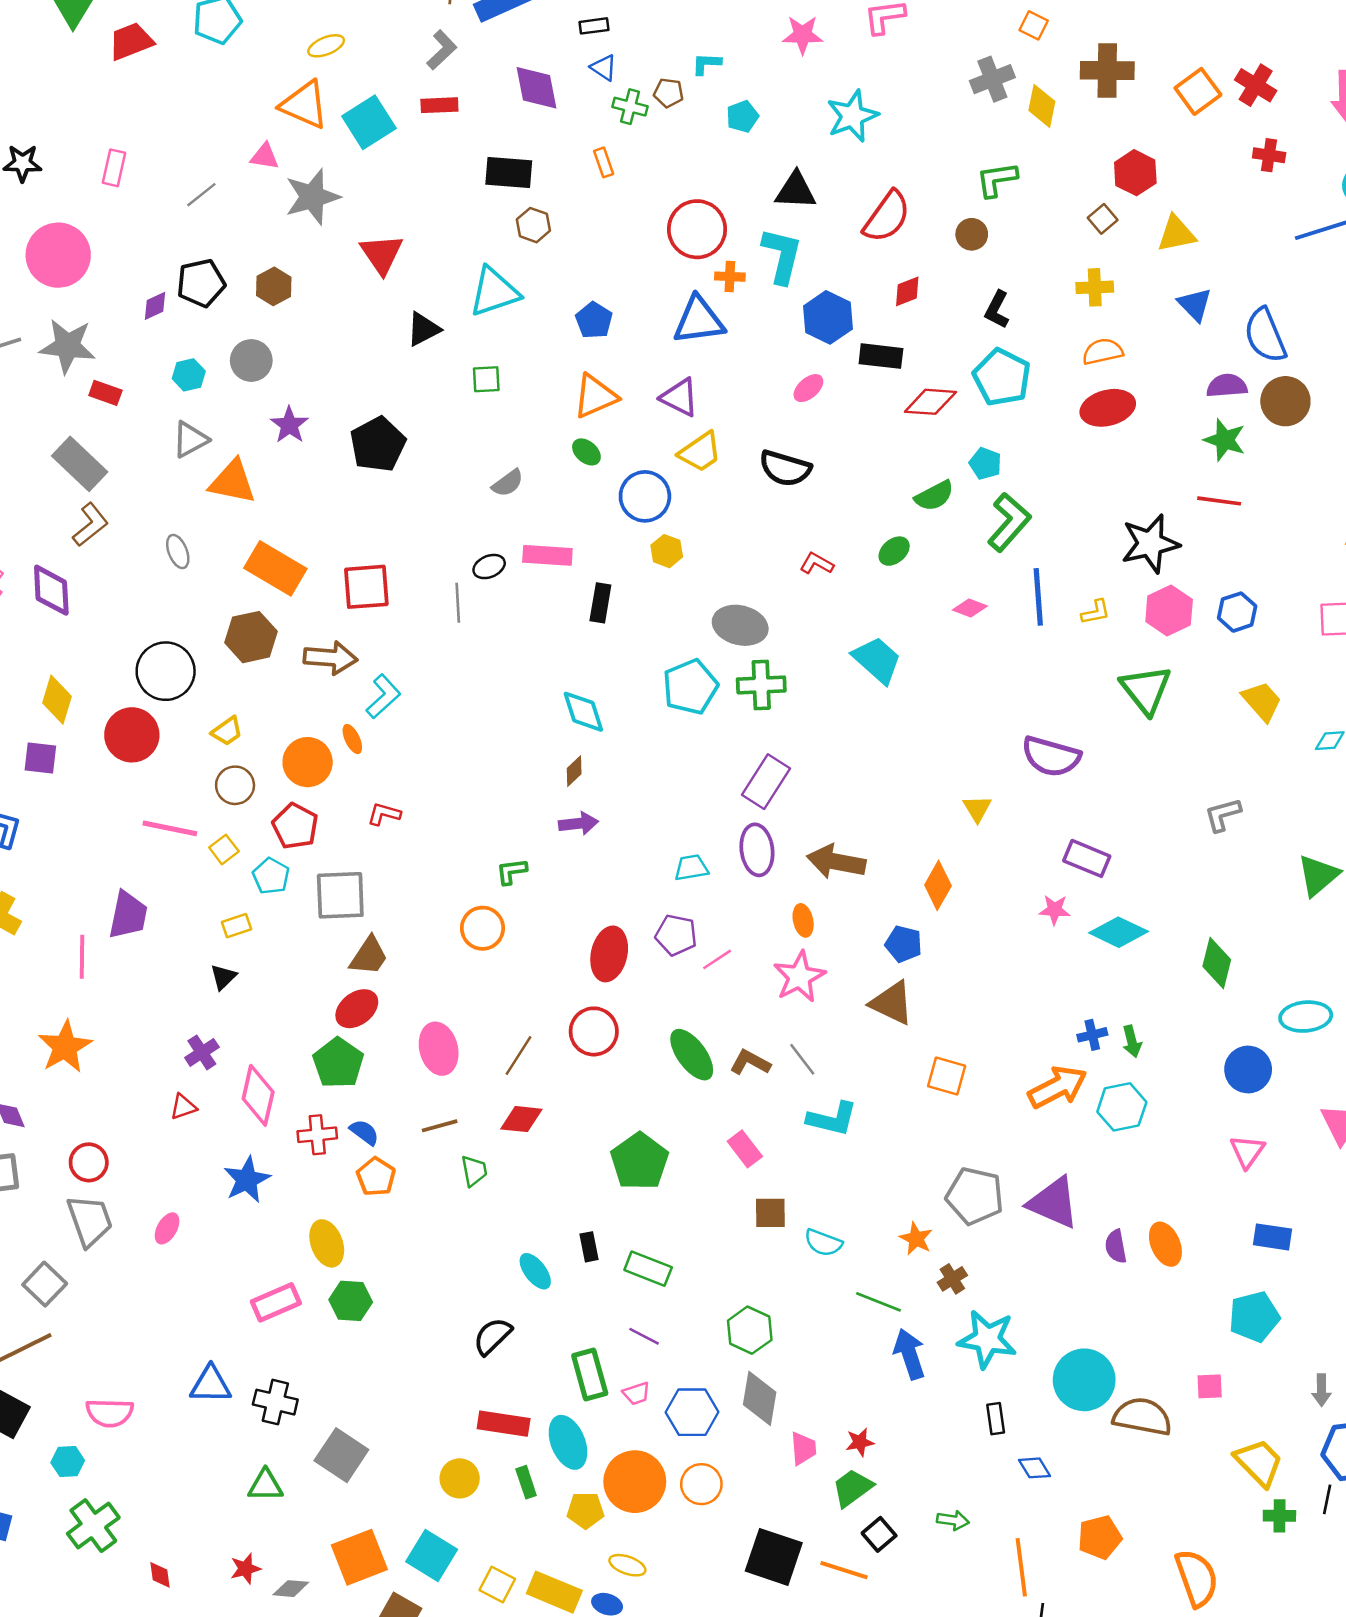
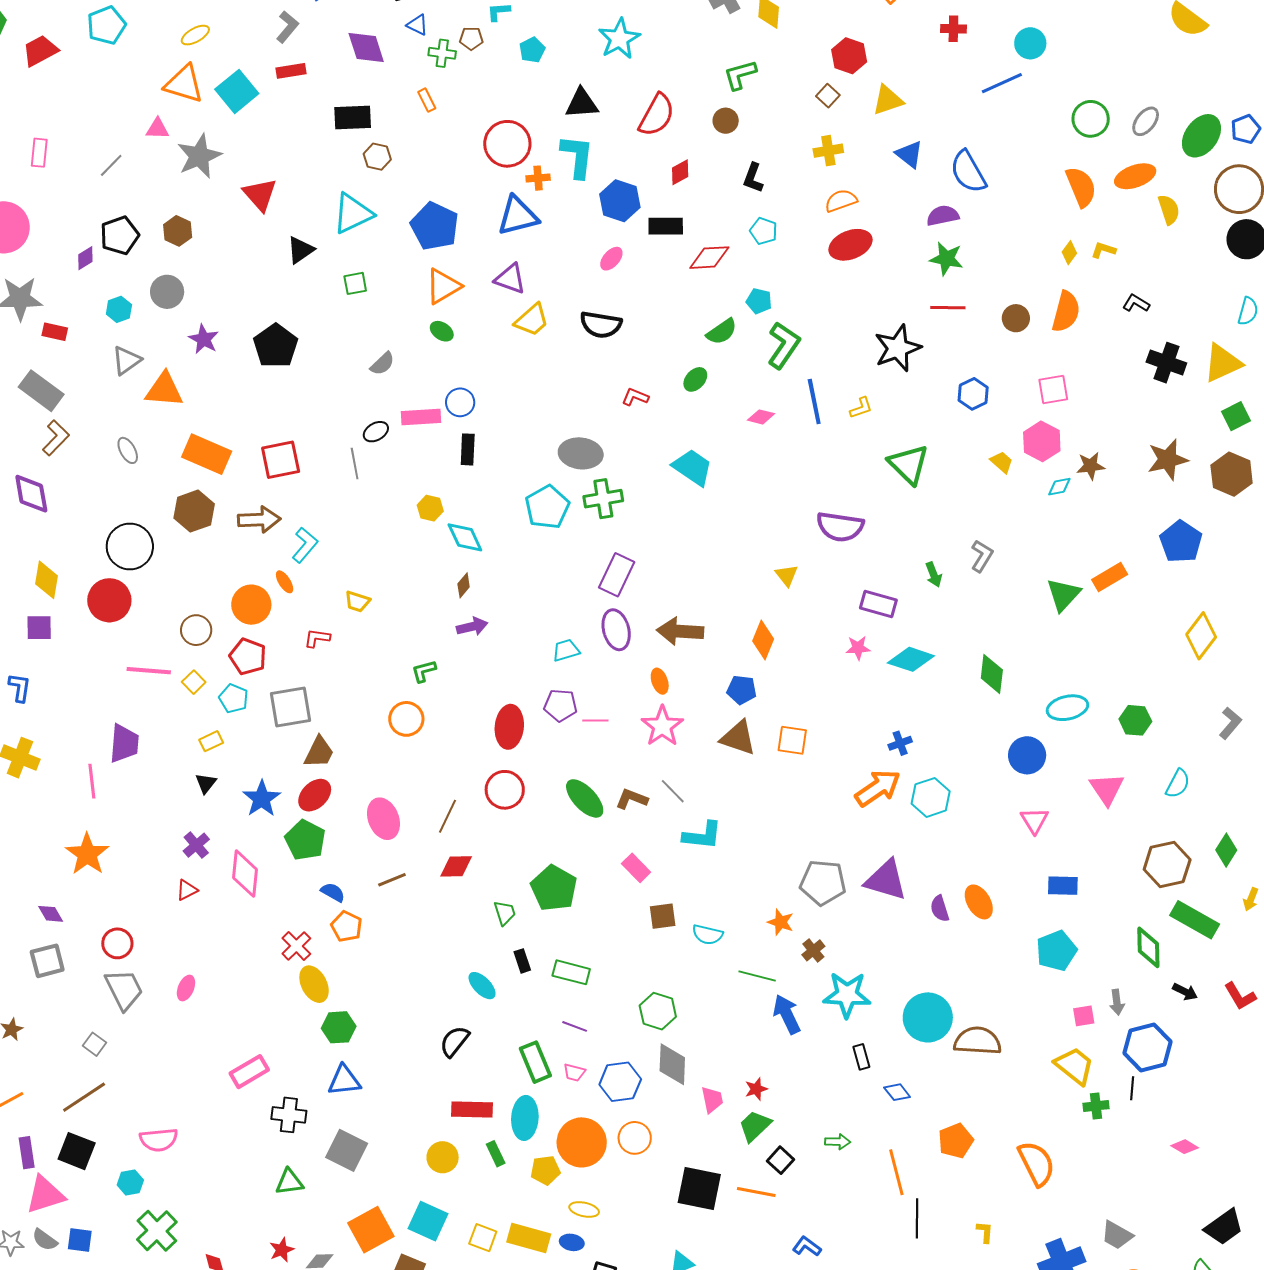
blue pentagon: (594, 320) -> (435, 226), size x1.6
cyan pentagon: (1002, 377) -> (764, 231), size x0.6
brown circle: (1285, 401) -> (1016, 318), moved, size x0.7
blue circle: (645, 496) -> (460, 402), moved, size x0.7
yellow hexagon: (667, 551) -> (430, 508), moved
pink hexagon: (1169, 611) -> (1042, 441), moved
yellow trapezoid: (1262, 701) -> (1002, 462), size x0.7
yellow trapezoid: (227, 731) -> (357, 601), moved, turned 60
gray L-shape: (1223, 815) -> (982, 556), turned 144
pink line: (717, 959) -> (595, 721), turned 40
green arrow: (1132, 1041) -> (934, 575), moved
orange square: (947, 1076) -> (792, 740), moved
red cross: (317, 1135) -> (296, 946), moved, turned -32
green trapezoid: (474, 1171) -> (505, 913), moved
blue star: (247, 1180) -> (262, 799), moved
gray square: (45, 1284) -> (94, 1044), size x0.7
pink rectangle: (276, 1302) -> (249, 1072), moved
blue triangle: (211, 1385) -> (344, 1080), moved
pink square: (1210, 1386) -> (1084, 1016), moved
pink trapezoid: (636, 1393) -> (574, 1072), turned 40
cyan ellipse: (568, 1442) -> (525, 1118), turned 33

